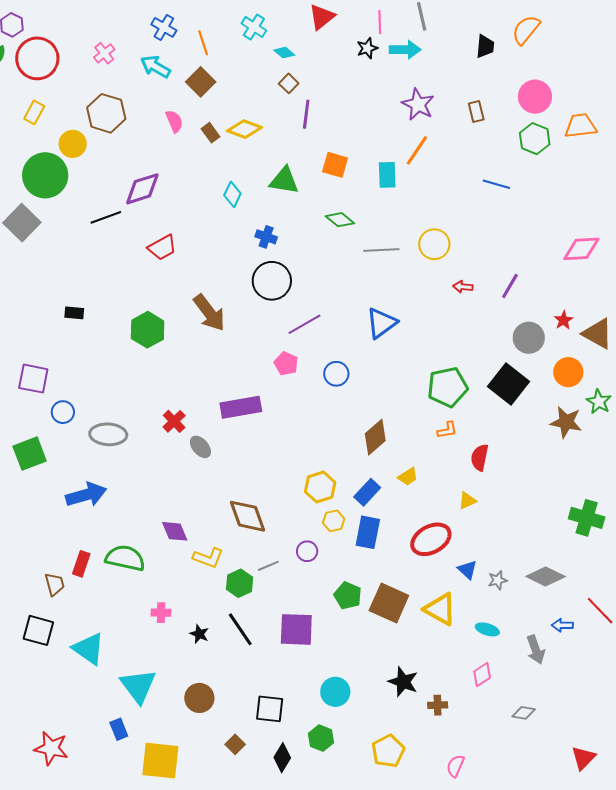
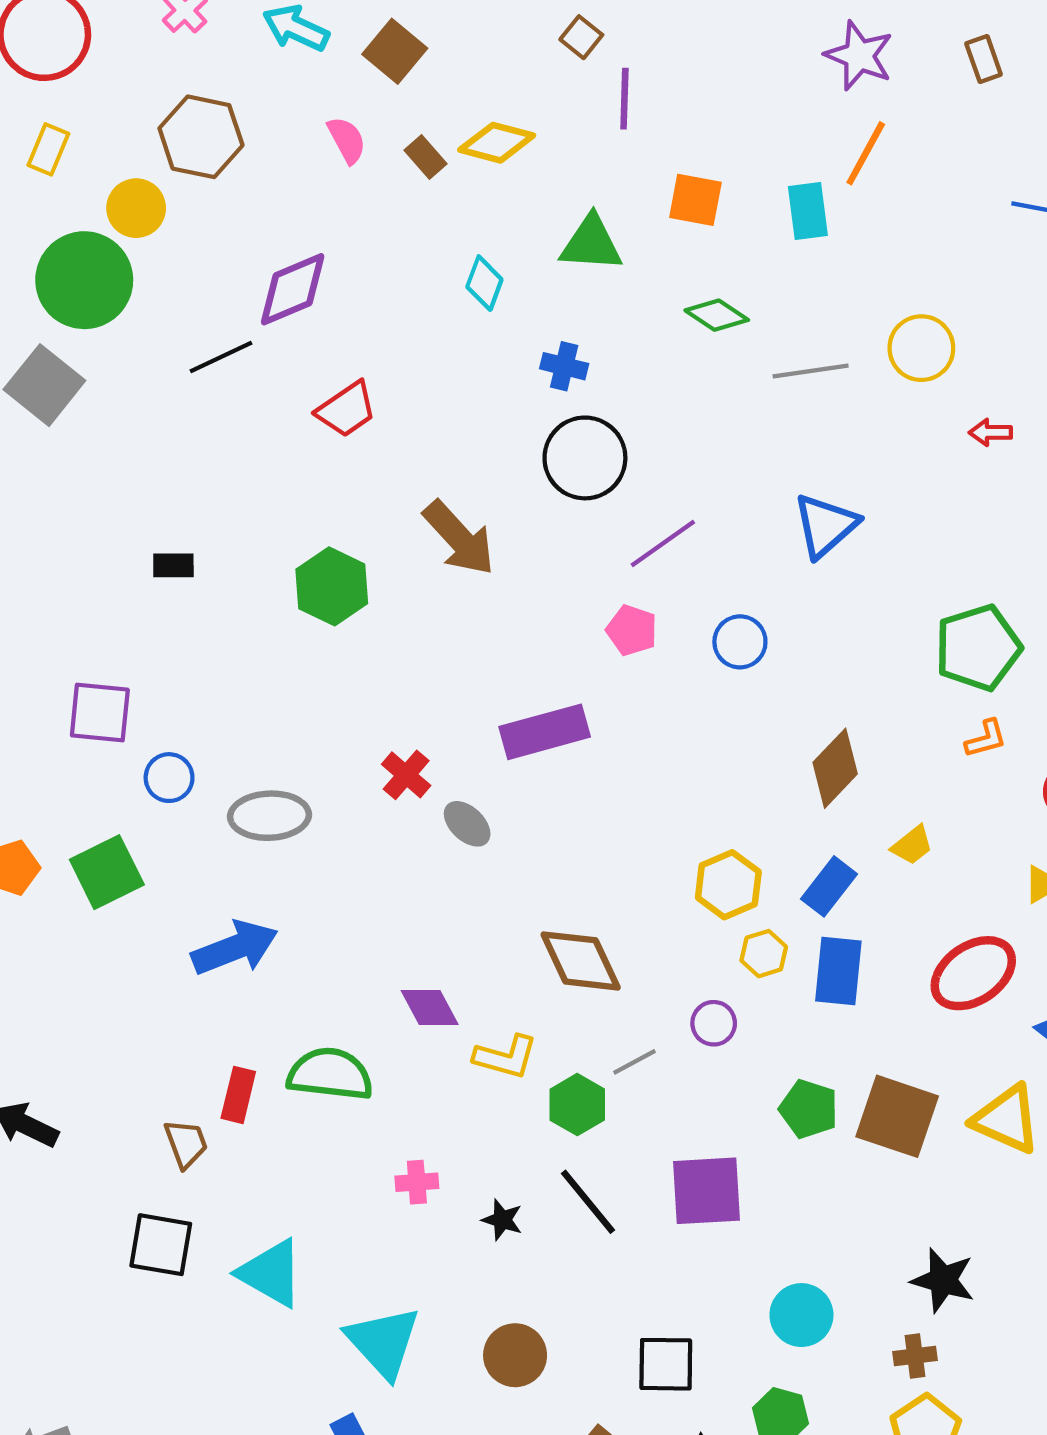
brown cross: (438, 705) -> (915, 1356), moved

